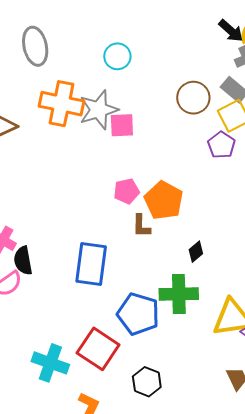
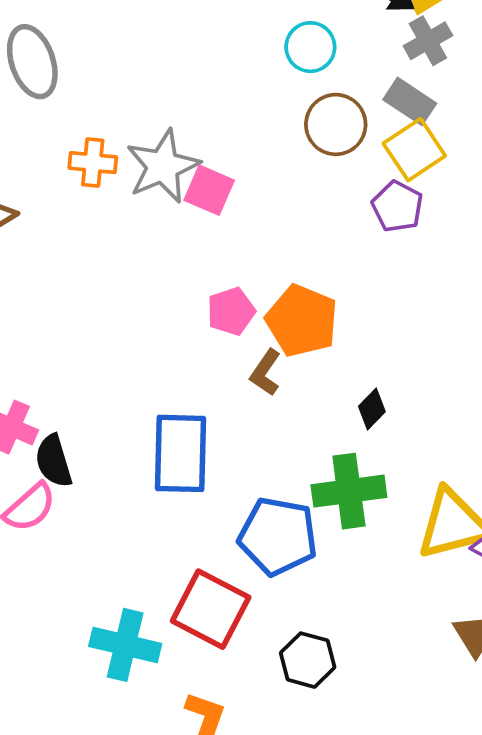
cyan circle: (117, 56) -> (310, 47), moved
orange cross: (61, 104) -> (93, 163), size x0.6
pink square: (122, 125) -> (209, 190), turned 32
brown L-shape: (141, 226) -> (265, 373), turned 40

